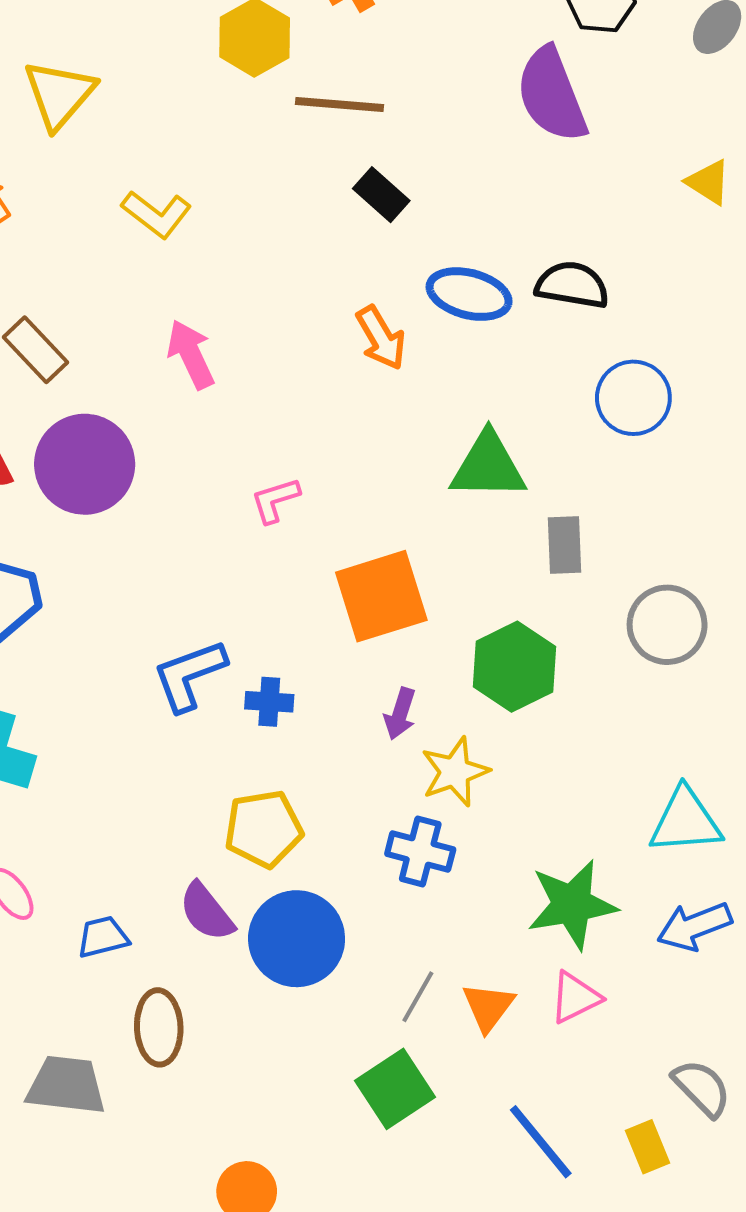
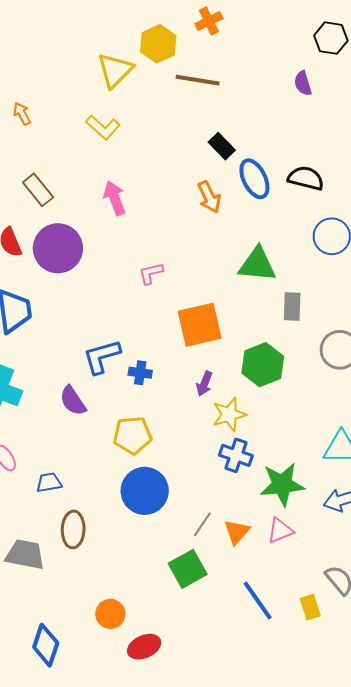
yellow triangle: (59, 94) -> (115, 70), moved
purple semicircle: (552, 95) -> (303, 83), size x0.5
black rectangle: (381, 195) -> (222, 146), moved
blue ellipse: (469, 294) -> (254, 179), turned 45
blue cross: (420, 852) -> (236, 455), moved
purple semicircle: (207, 912) -> (73, 401), moved

